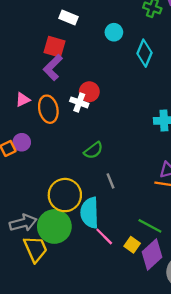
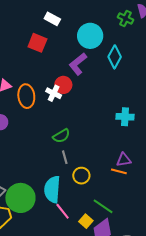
cyan circle: (114, 32) -> (90, 36), size x1.6
purple L-shape: (53, 68) -> (78, 64), moved
gray line: (111, 181) -> (65, 157), moved
yellow circle: (65, 195) -> (81, 176), moved, size x0.6

